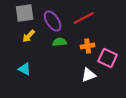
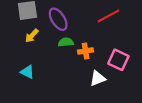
red line: (84, 18) -> (109, 16), moved
orange cross: (88, 46) -> (86, 51), moved

